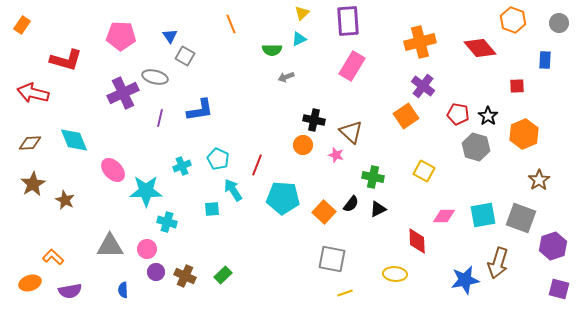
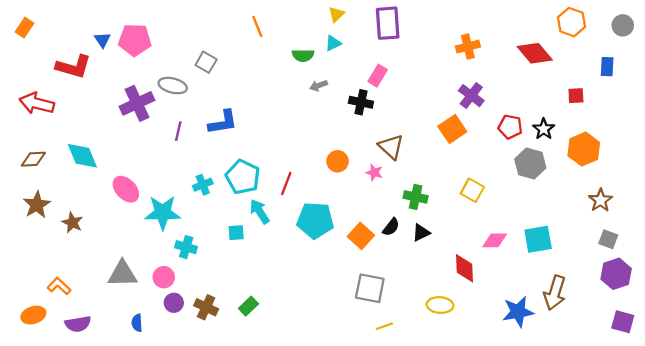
blue triangle: (170, 36) -> (102, 40), moved
orange cross: (420, 42) -> (468, 47), size x0.7
pink rectangle: (352, 66) -> (378, 76), moved, size x0.7
black cross: (314, 120) -> (361, 102), moved
cyan pentagon: (218, 159) -> (243, 177), size x1.4
gray square: (521, 218) -> (608, 239), moved, size x0.6

